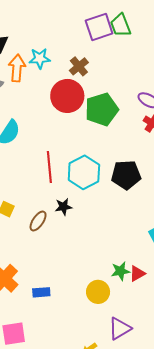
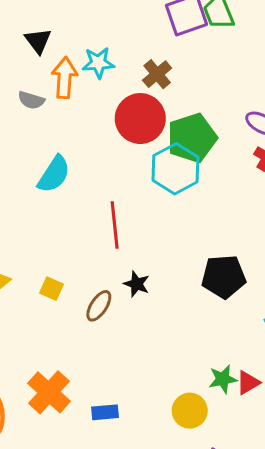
cyan hexagon: (84, 172) -> (175, 169), moved
black pentagon: (126, 175) -> (224, 277), moved
black star: (63, 207) -> (137, 284), turned 30

